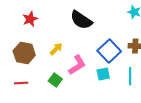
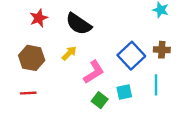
black semicircle: (81, 20) -> (79, 24), moved
cyan square: (103, 74) -> (124, 92), moved
green square: (55, 80) -> (100, 100), moved

